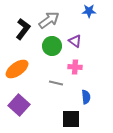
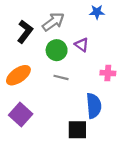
pink cross: (75, 67) -> (108, 73), moved
gray line: (56, 83) -> (61, 77), moved
blue semicircle: (86, 97) -> (94, 106), size x1.6

